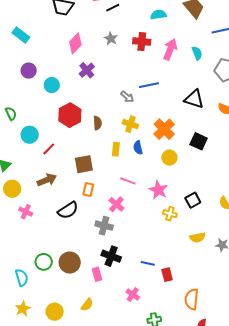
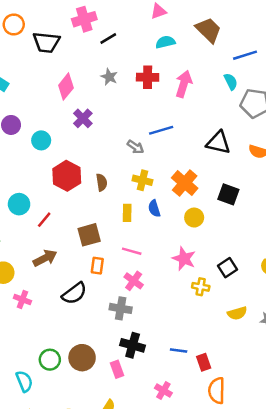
cyan semicircle: (197, 53) -> (231, 82), moved
pink line: (128, 181) -> (132, 251), moved
orange semicircle: (192, 299) -> (217, 391), moved

